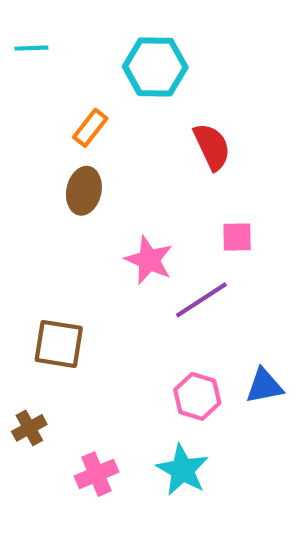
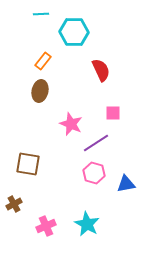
cyan line: (31, 48) -> (41, 14), moved
pink hexagon: (197, 396) -> (94, 173), moved

